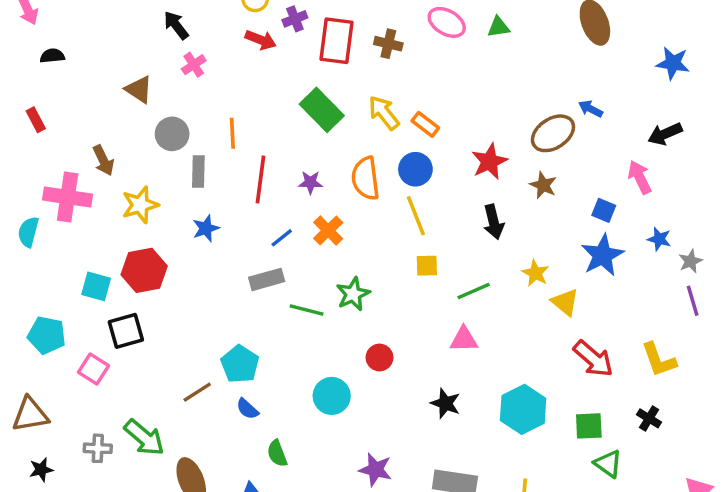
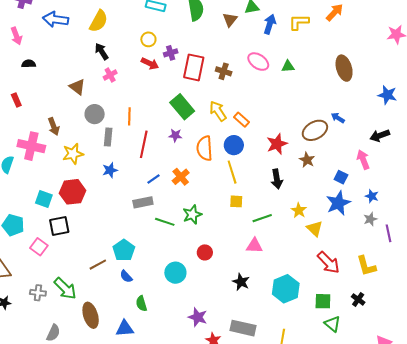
purple star: (310, 182) -> (175, 135), moved
gray star: (690, 261) -> (370, 219), moved

